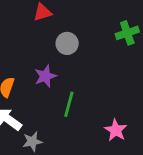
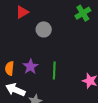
purple star: (45, 76) -> (30, 67), moved

